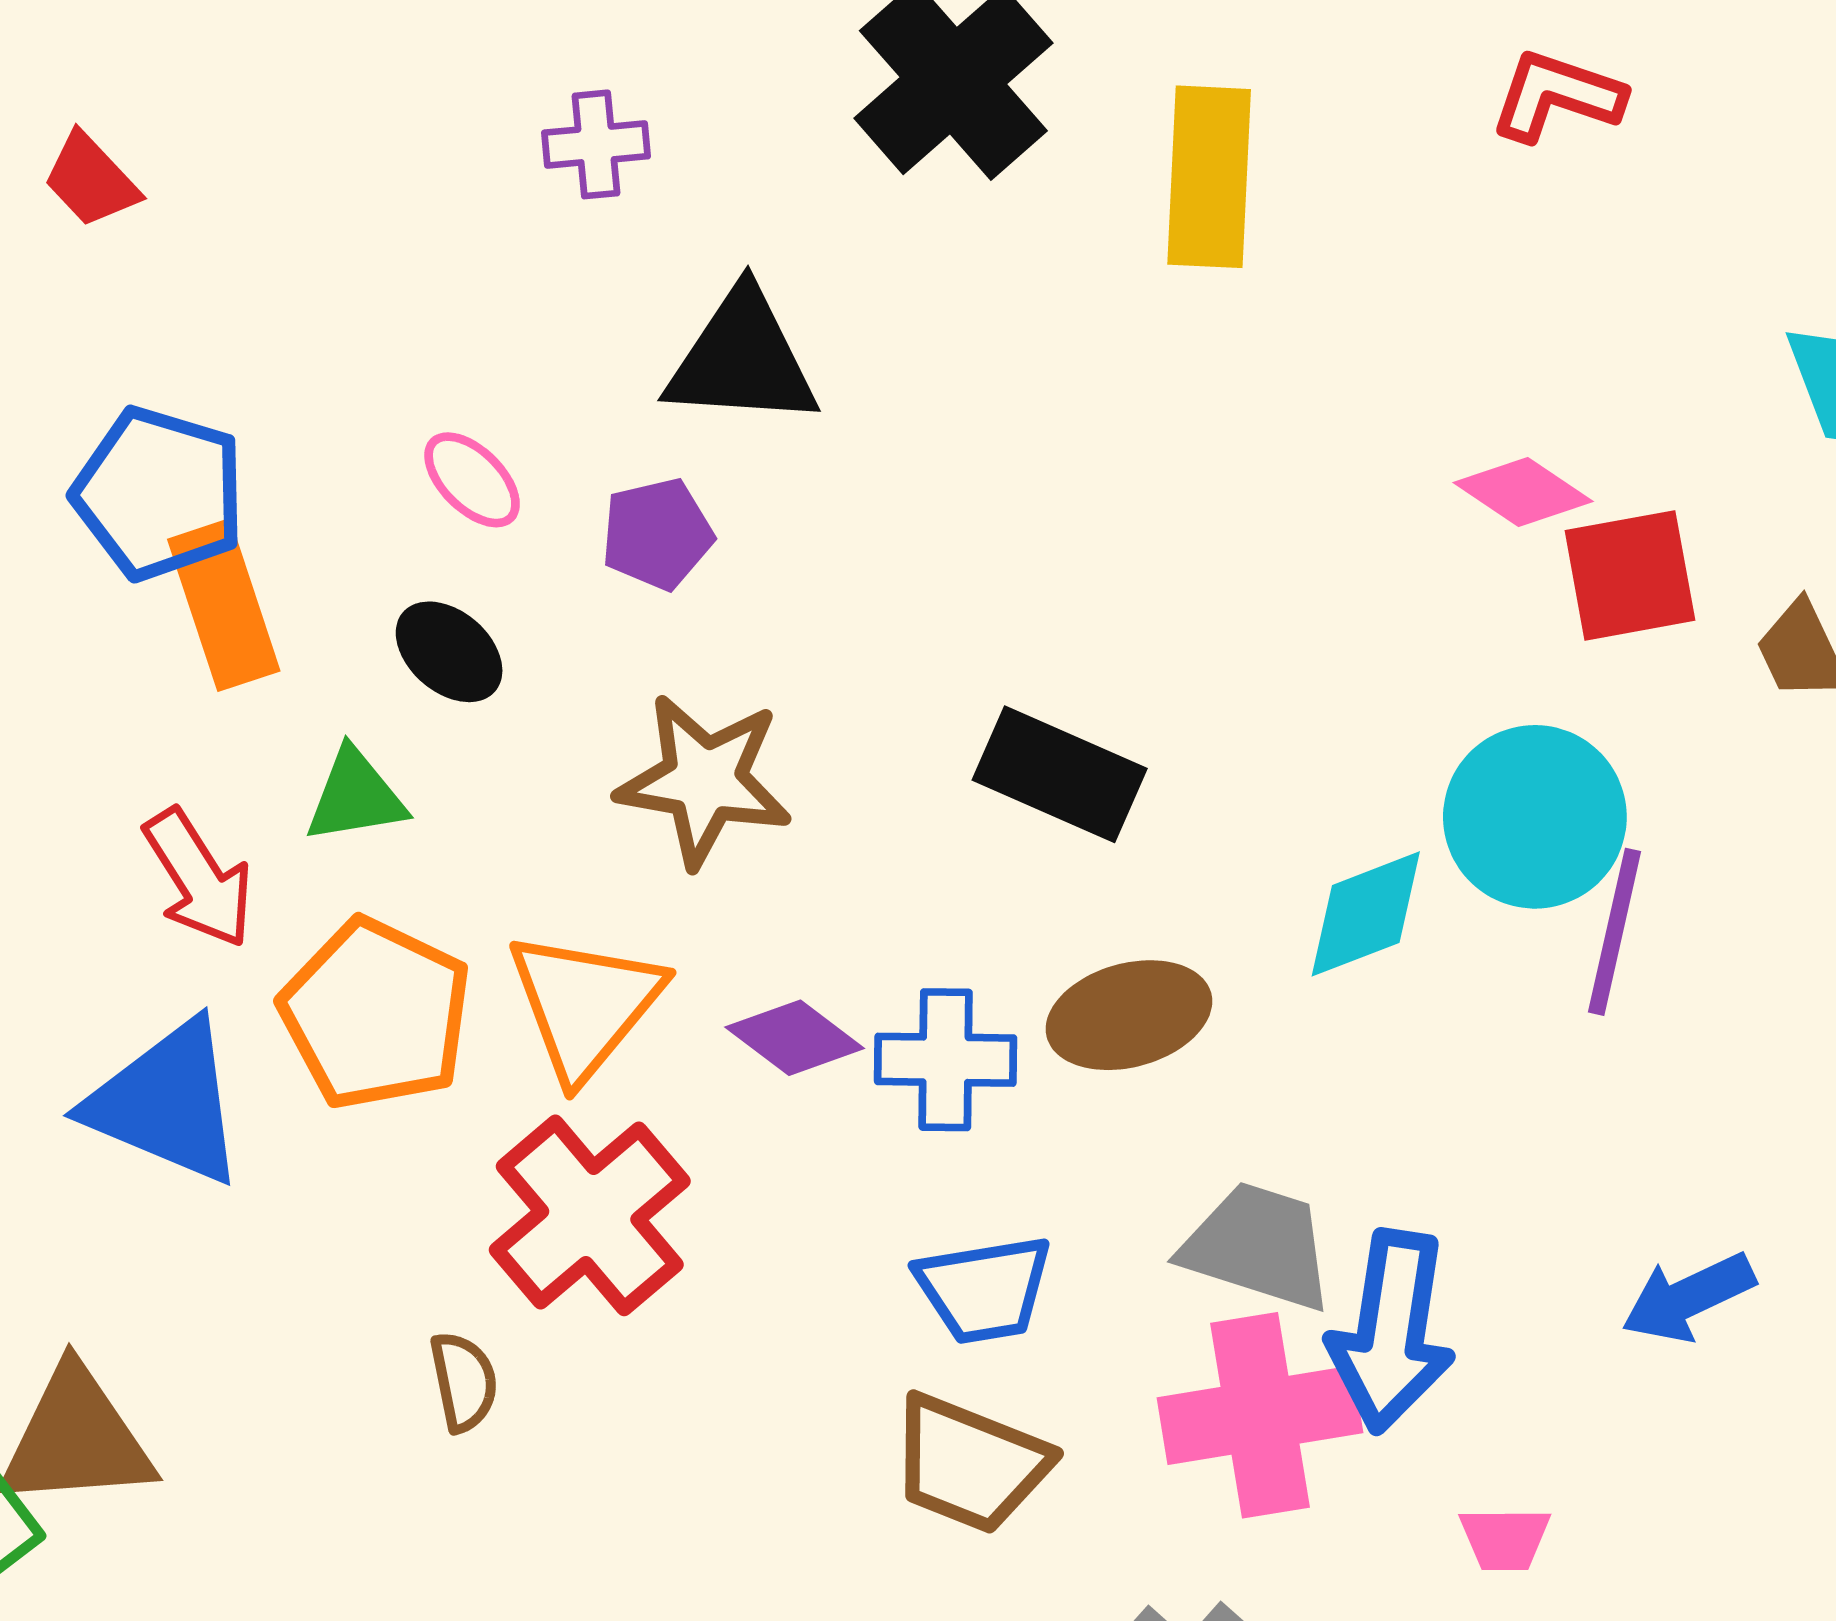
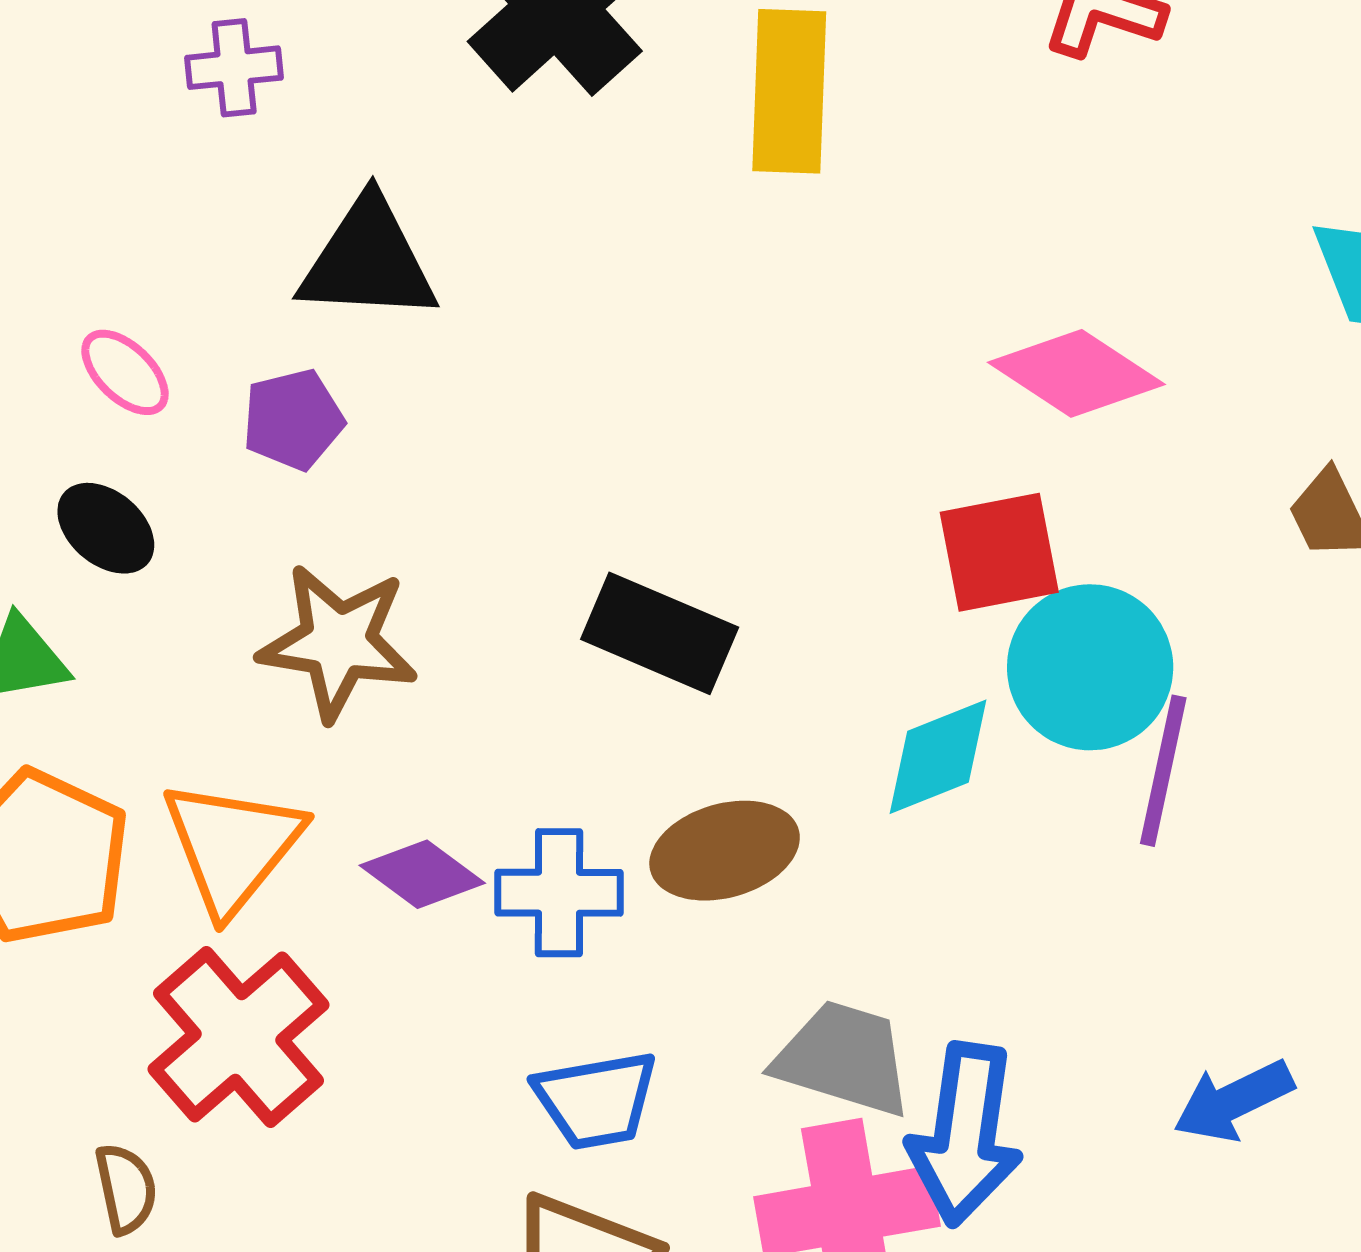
pink diamond: (1523, 492) -> (1076, 373), size x1.4
red square: (1630, 575) -> (999, 552), moved

